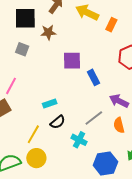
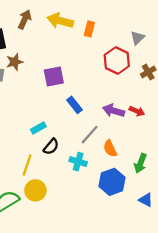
brown star: (48, 32) -> (15, 62), moved
blue rectangle: (94, 77) -> (75, 105), moved
orange semicircle: (119, 125) -> (110, 149), moved

